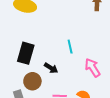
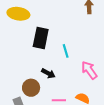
black rectangle: (26, 53) -> (41, 38), moved

